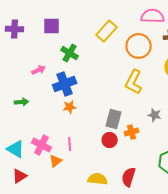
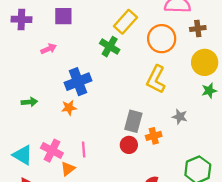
green cross: (70, 53) -> (110, 47), moved
pink arrow: (39, 70) -> (49, 49), moved
orange star: (70, 107) -> (69, 108), moved

